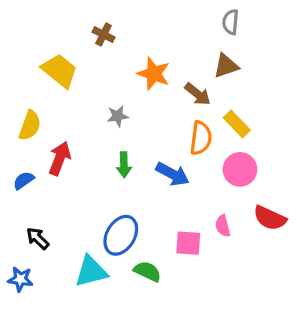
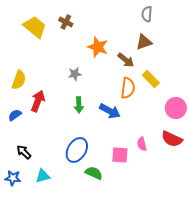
yellow trapezoid: (60, 71) -> (35, 27), moved
pink circle: (240, 169) -> (176, 108), moved
cyan triangle: (91, 271) -> (43, 176), moved, size x0.7

